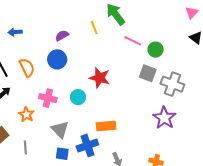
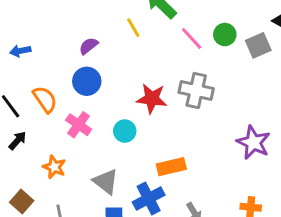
pink line: (133, 41) -> (192, 38), turned 30
green circle: (156, 50) -> (225, 35), moved
gray square: (148, 73) -> (258, 45), moved, turned -36
gray cross: (172, 84) -> (196, 91), moved
pink cross: (48, 98) -> (79, 125), moved, turned 30

